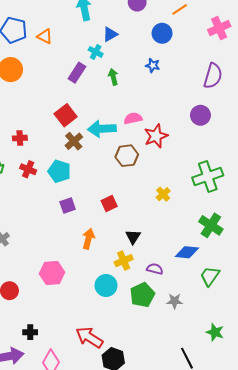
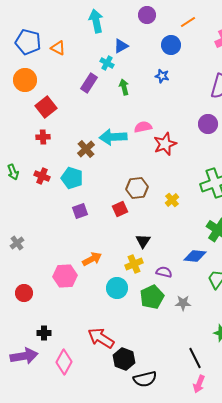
red square: (66, 115) -> (46, 107), moved
red cross: (20, 138) -> (43, 137), moved
brown hexagon: (127, 156) -> (137, 188), moved
orange arrow: (88, 239) -> (92, 259), moved, turned 48

